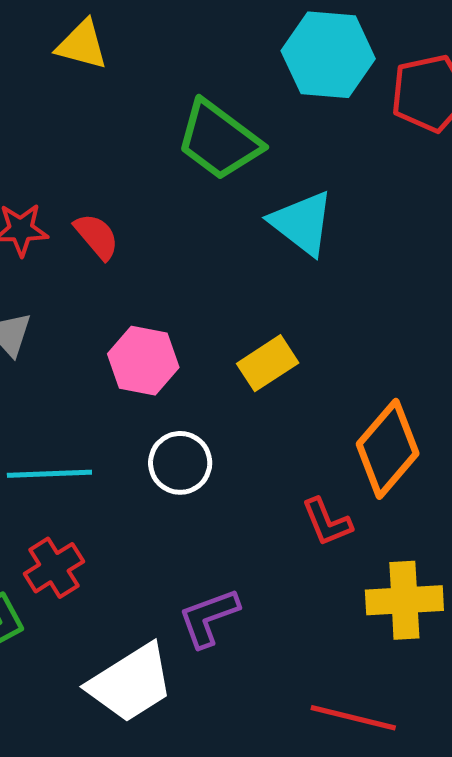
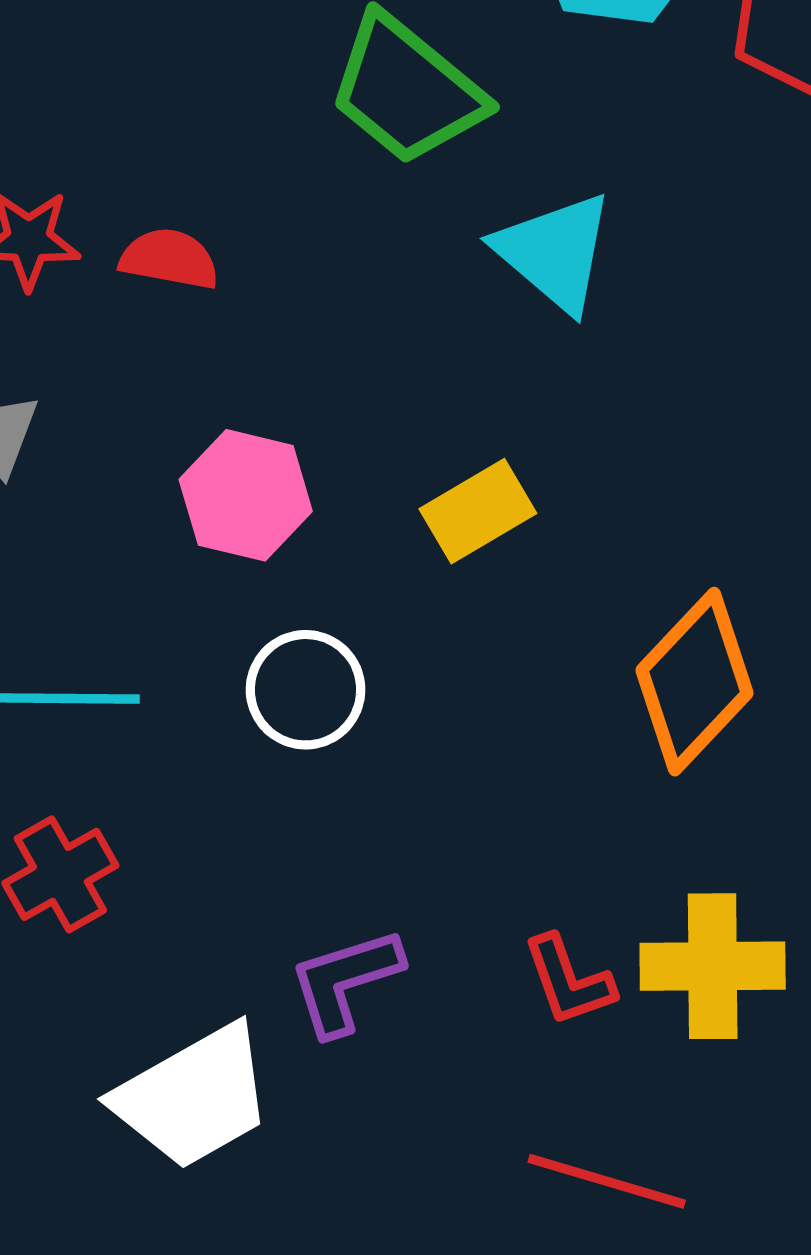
red semicircle: (97, 236) -> (169, 259), turned -42
red L-shape: (327, 522) -> (569, 981), moved

